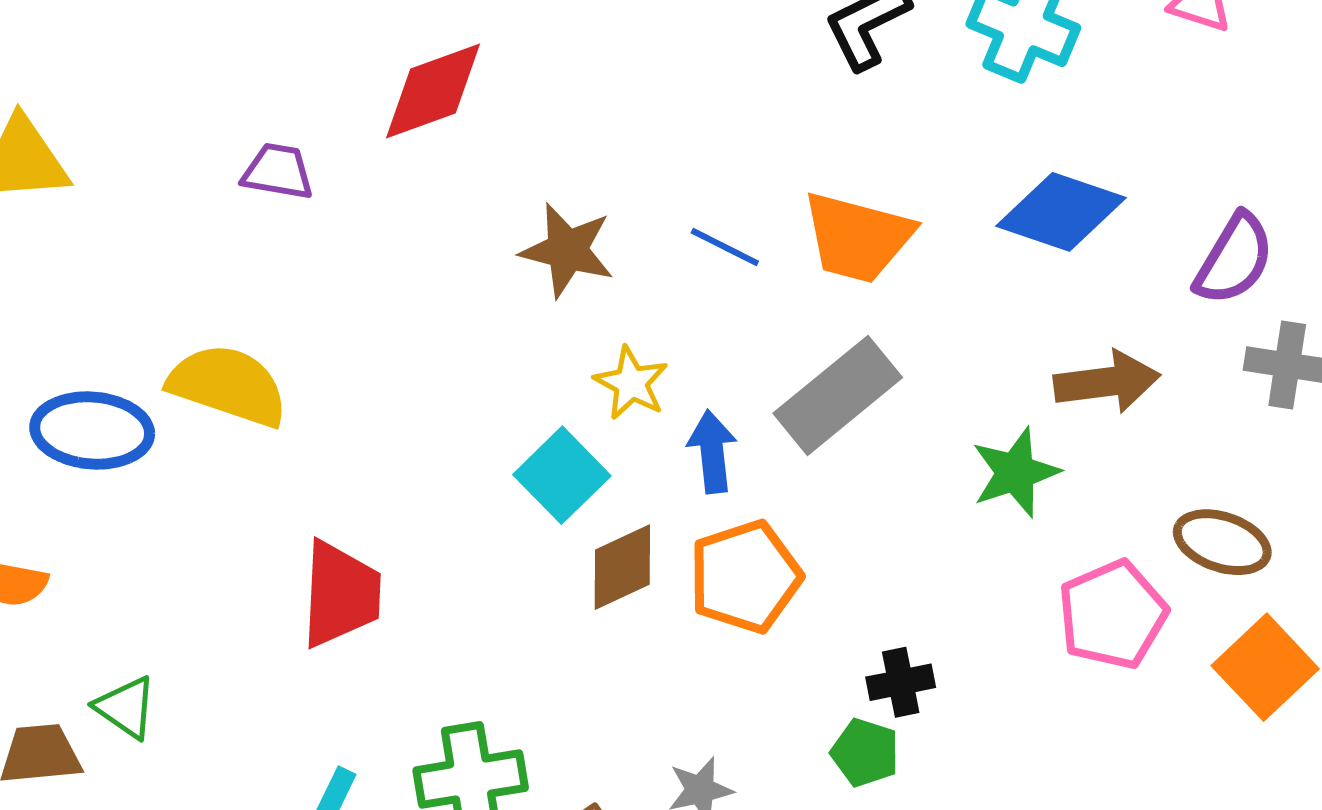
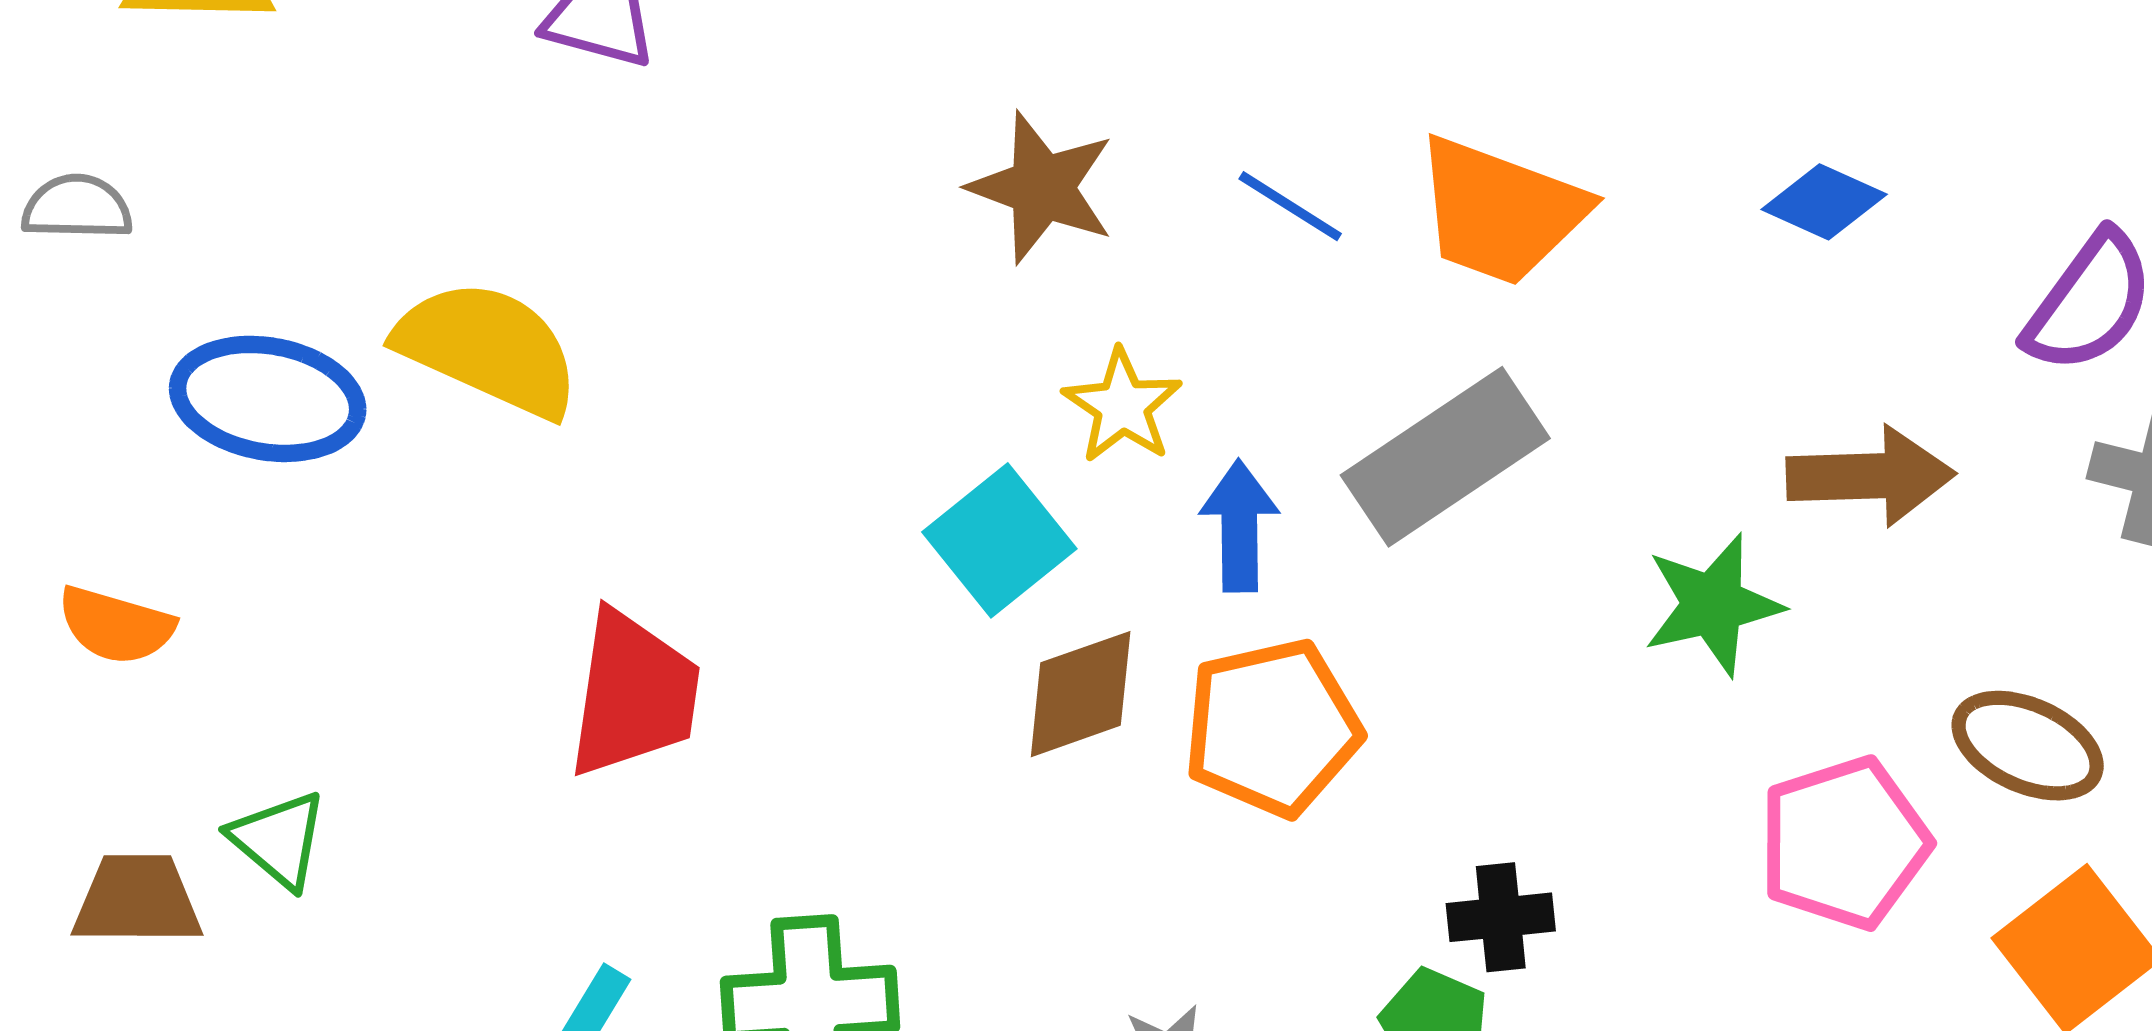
blue diamond: (1061, 212) -> (1824, 202), size x0.6

